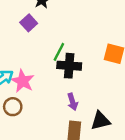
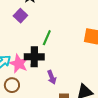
black cross: (69, 66) -> (34, 57), moved
purple arrow: (73, 102) -> (52, 77), moved

